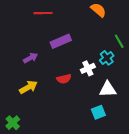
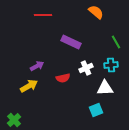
purple rectangle: (61, 41) -> (71, 42), moved, turned 48
purple arrow: (30, 58) -> (37, 66), moved
cyan cross: (107, 58) -> (111, 65), moved, turned 32

